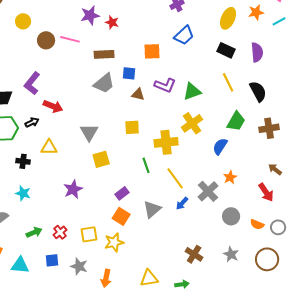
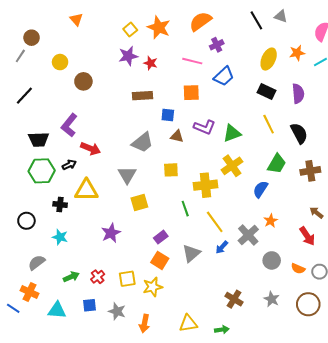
pink line: (70, 39) -> (192, 61), moved
gray trapezoid: (104, 83) -> (142, 142), moved
yellow triangle: (49, 147) -> (86, 190), size x1.4

